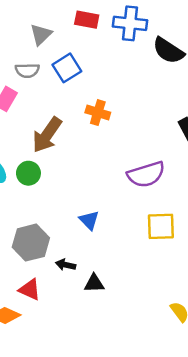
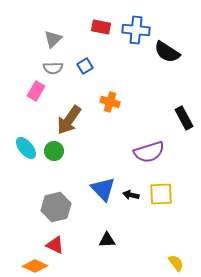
gray triangle: (41, 34) -> (53, 39), moved
blue square: (67, 68) -> (85, 66), size x0.7
blue triangle: (89, 220) -> (103, 189), size x1.5
black arrow: (66, 265) -> (131, 195), moved

